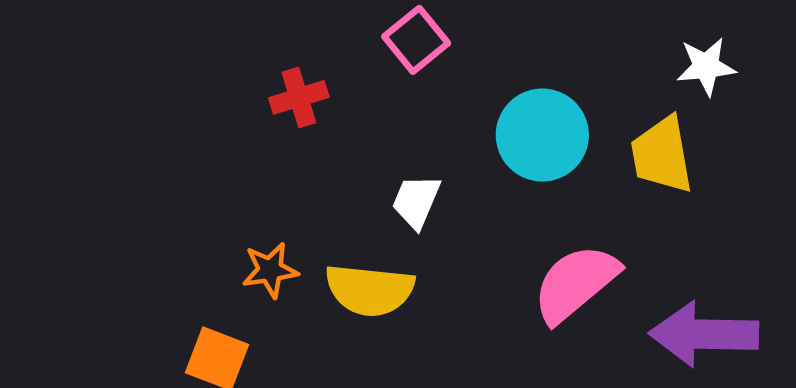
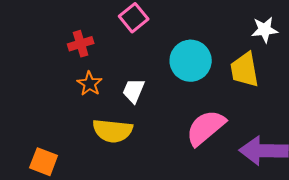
orange star: (270, 270) -> (90, 84), moved, turned -30

